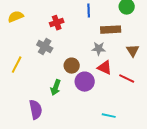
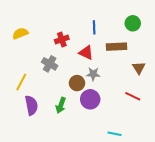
gray star: (99, 49) -> (93, 74), moved
red triangle: (105, 68) -> (86, 53), moved
purple semicircle: (36, 110) -> (31, 105), moved

